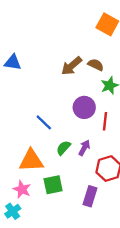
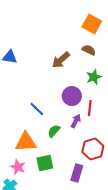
brown semicircle: (96, 65) -> (89, 50), moved
purple arrow: (84, 148) -> (76, 121), moved

